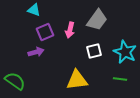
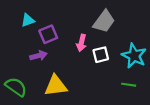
cyan triangle: (34, 10) -> (28, 20), moved, turned -40
pink arrow: (70, 30) -> (81, 43), moved
yellow triangle: (77, 80) -> (56, 86), moved

